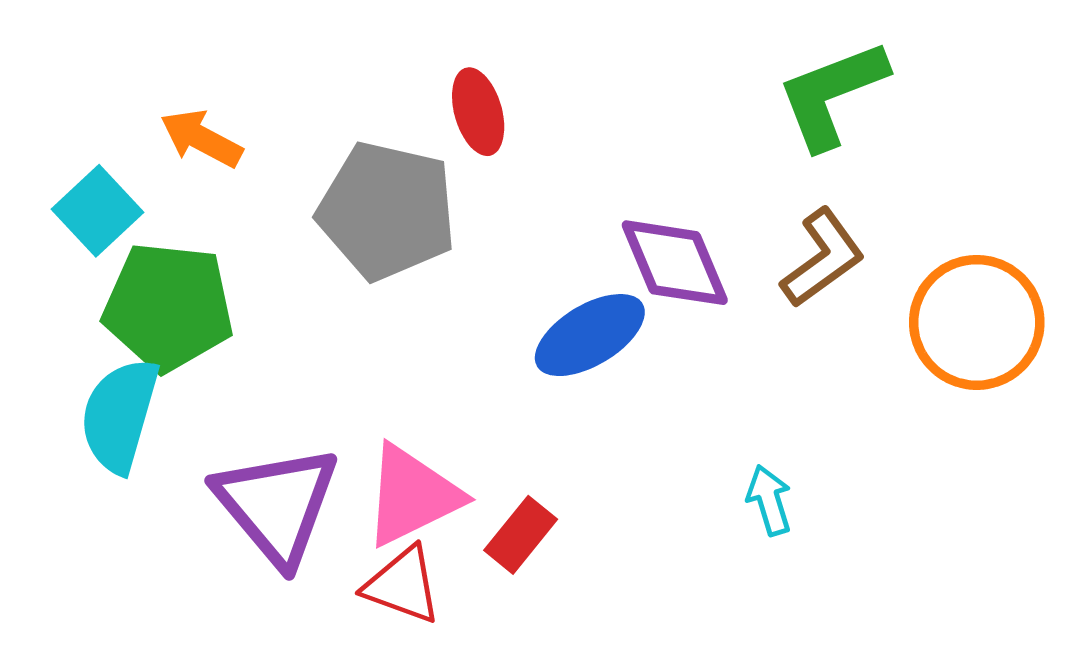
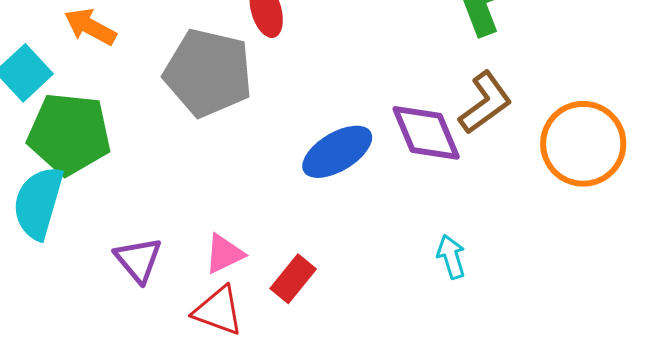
purple diamond: (675, 263) -> (426, 133), moved
pink triangle: (412, 495) -> (224, 254), size x0.6
purple triangle: (277, 505) -> (138, 260), size x0.6

